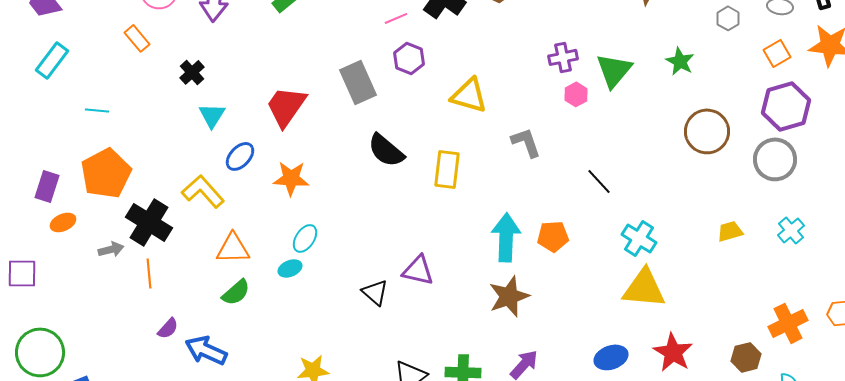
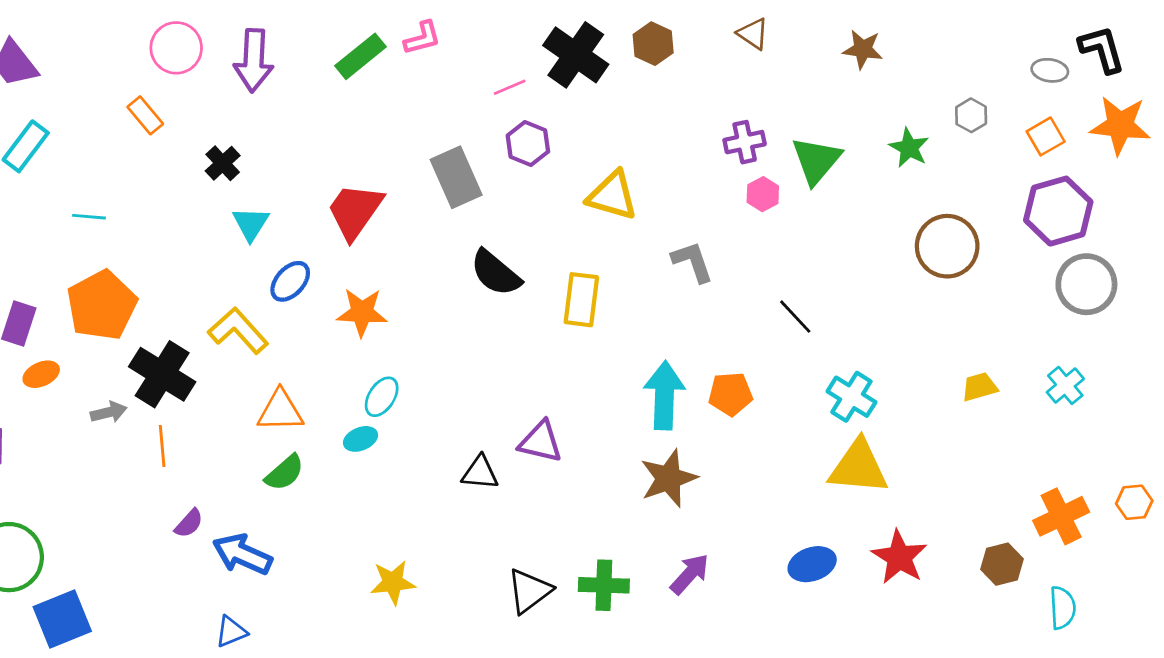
gray hexagon: (728, 18) -> (971, 115), moved
gray circle: (775, 159) -> (1086, 284), moved
black triangle: (375, 292) -> (480, 473), turned -36

